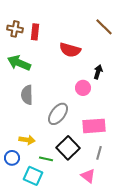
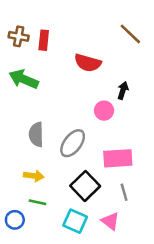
gray semicircle: (27, 95) -> (36, 134), moved
gray line: (99, 153) -> (124, 192), turned -32
blue circle: (12, 158) -> (15, 220), moved
green line: (46, 159) -> (37, 202), moved
cyan square: (33, 176) -> (75, 221), moved

